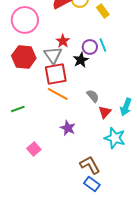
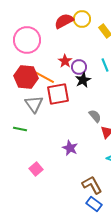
purple circle: (90, 47) -> (79, 67), moved
gray triangle: (53, 55) -> (34, 104), moved
orange line: (58, 94) -> (44, 77), moved
green line: (18, 109) -> (20, 129), turned 32

